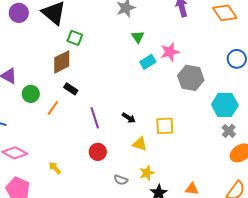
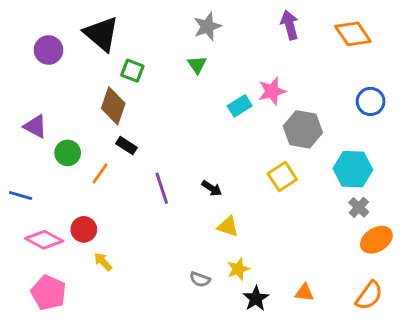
purple circle: (19, 13) -> (49, 50), moved
green triangle: (138, 37) -> (197, 65), moved
brown diamond: (62, 62) -> (113, 106), turned -45
yellow square: (165, 126) -> (282, 176), moved, turned -30
red circle: (98, 152) -> (84, 229), moved

